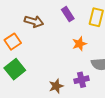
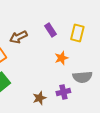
brown arrow: (34, 21) -> (18, 37), turned 138

